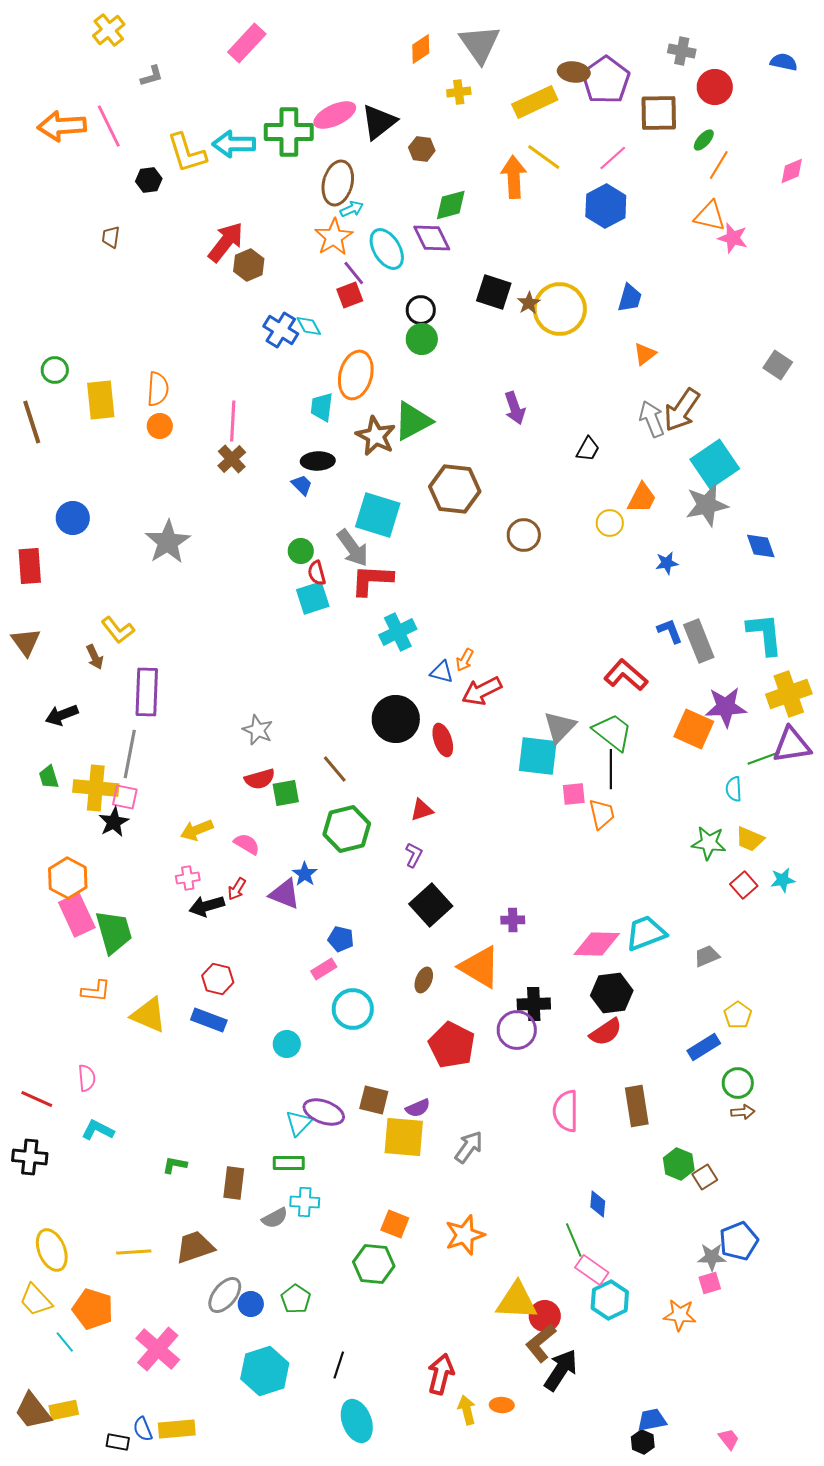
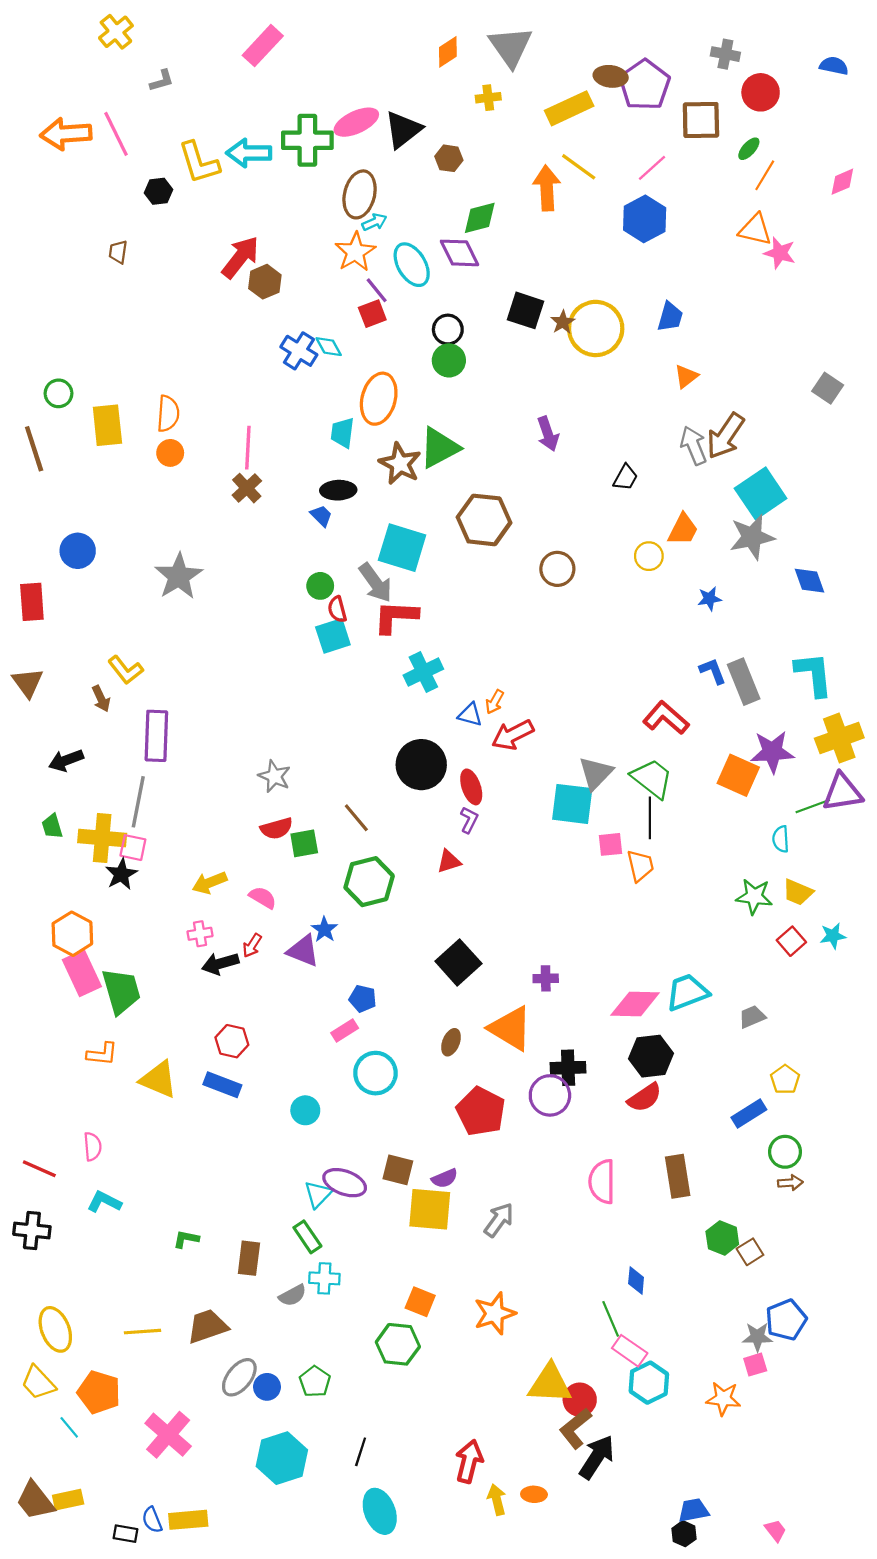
purple L-shape: (414, 855) -> (469, 820), moved
green rectangle: (289, 1163) -> (307, 1237), turned 56

